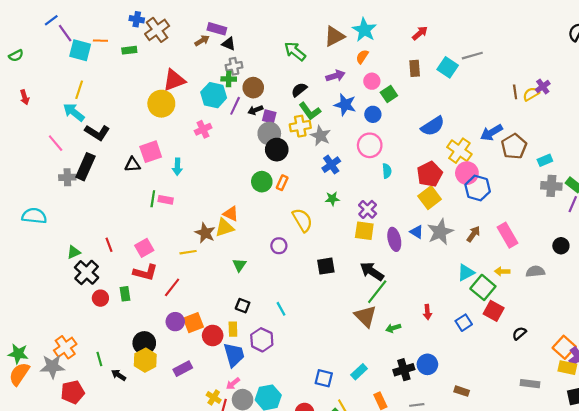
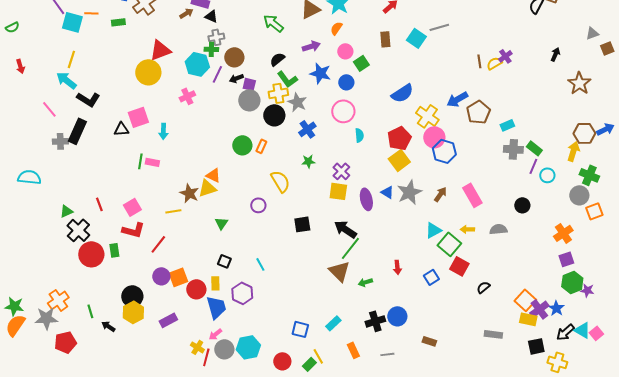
black circle: (277, 150) -> (274, 115), moved
red circle: (100, 298) -> (91, 254), size x1.6

